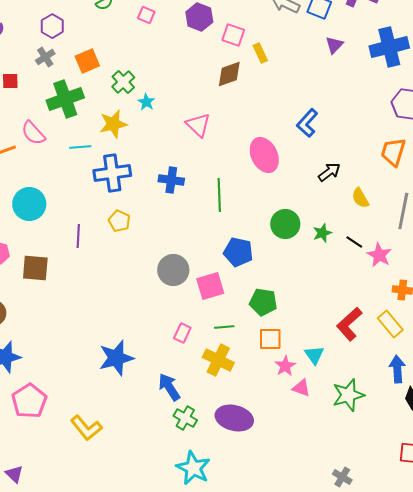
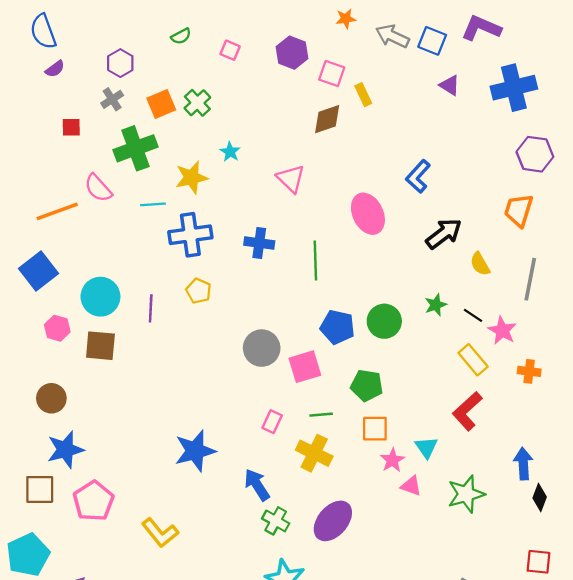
purple triangle: (334, 45) -> (450, 85), turned -42
green cross: (123, 82) -> (197, 103), moved
black arrow: (329, 172) -> (444, 234), size x1.4
cyan circle: (29, 204) -> (100, 297), moved
green circle: (285, 224) -> (384, 321), moved
yellow rectangle: (390, 324) -> (473, 360), moved
purple ellipse: (234, 418) -> (333, 521), turned -63

